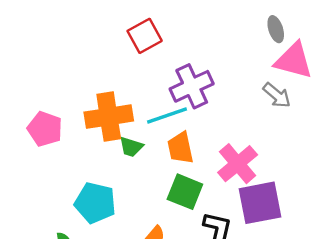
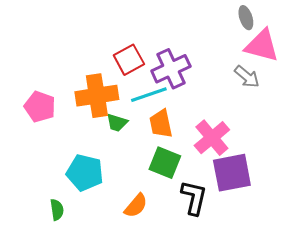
red square: (145, 36) -> (129, 60), moved

